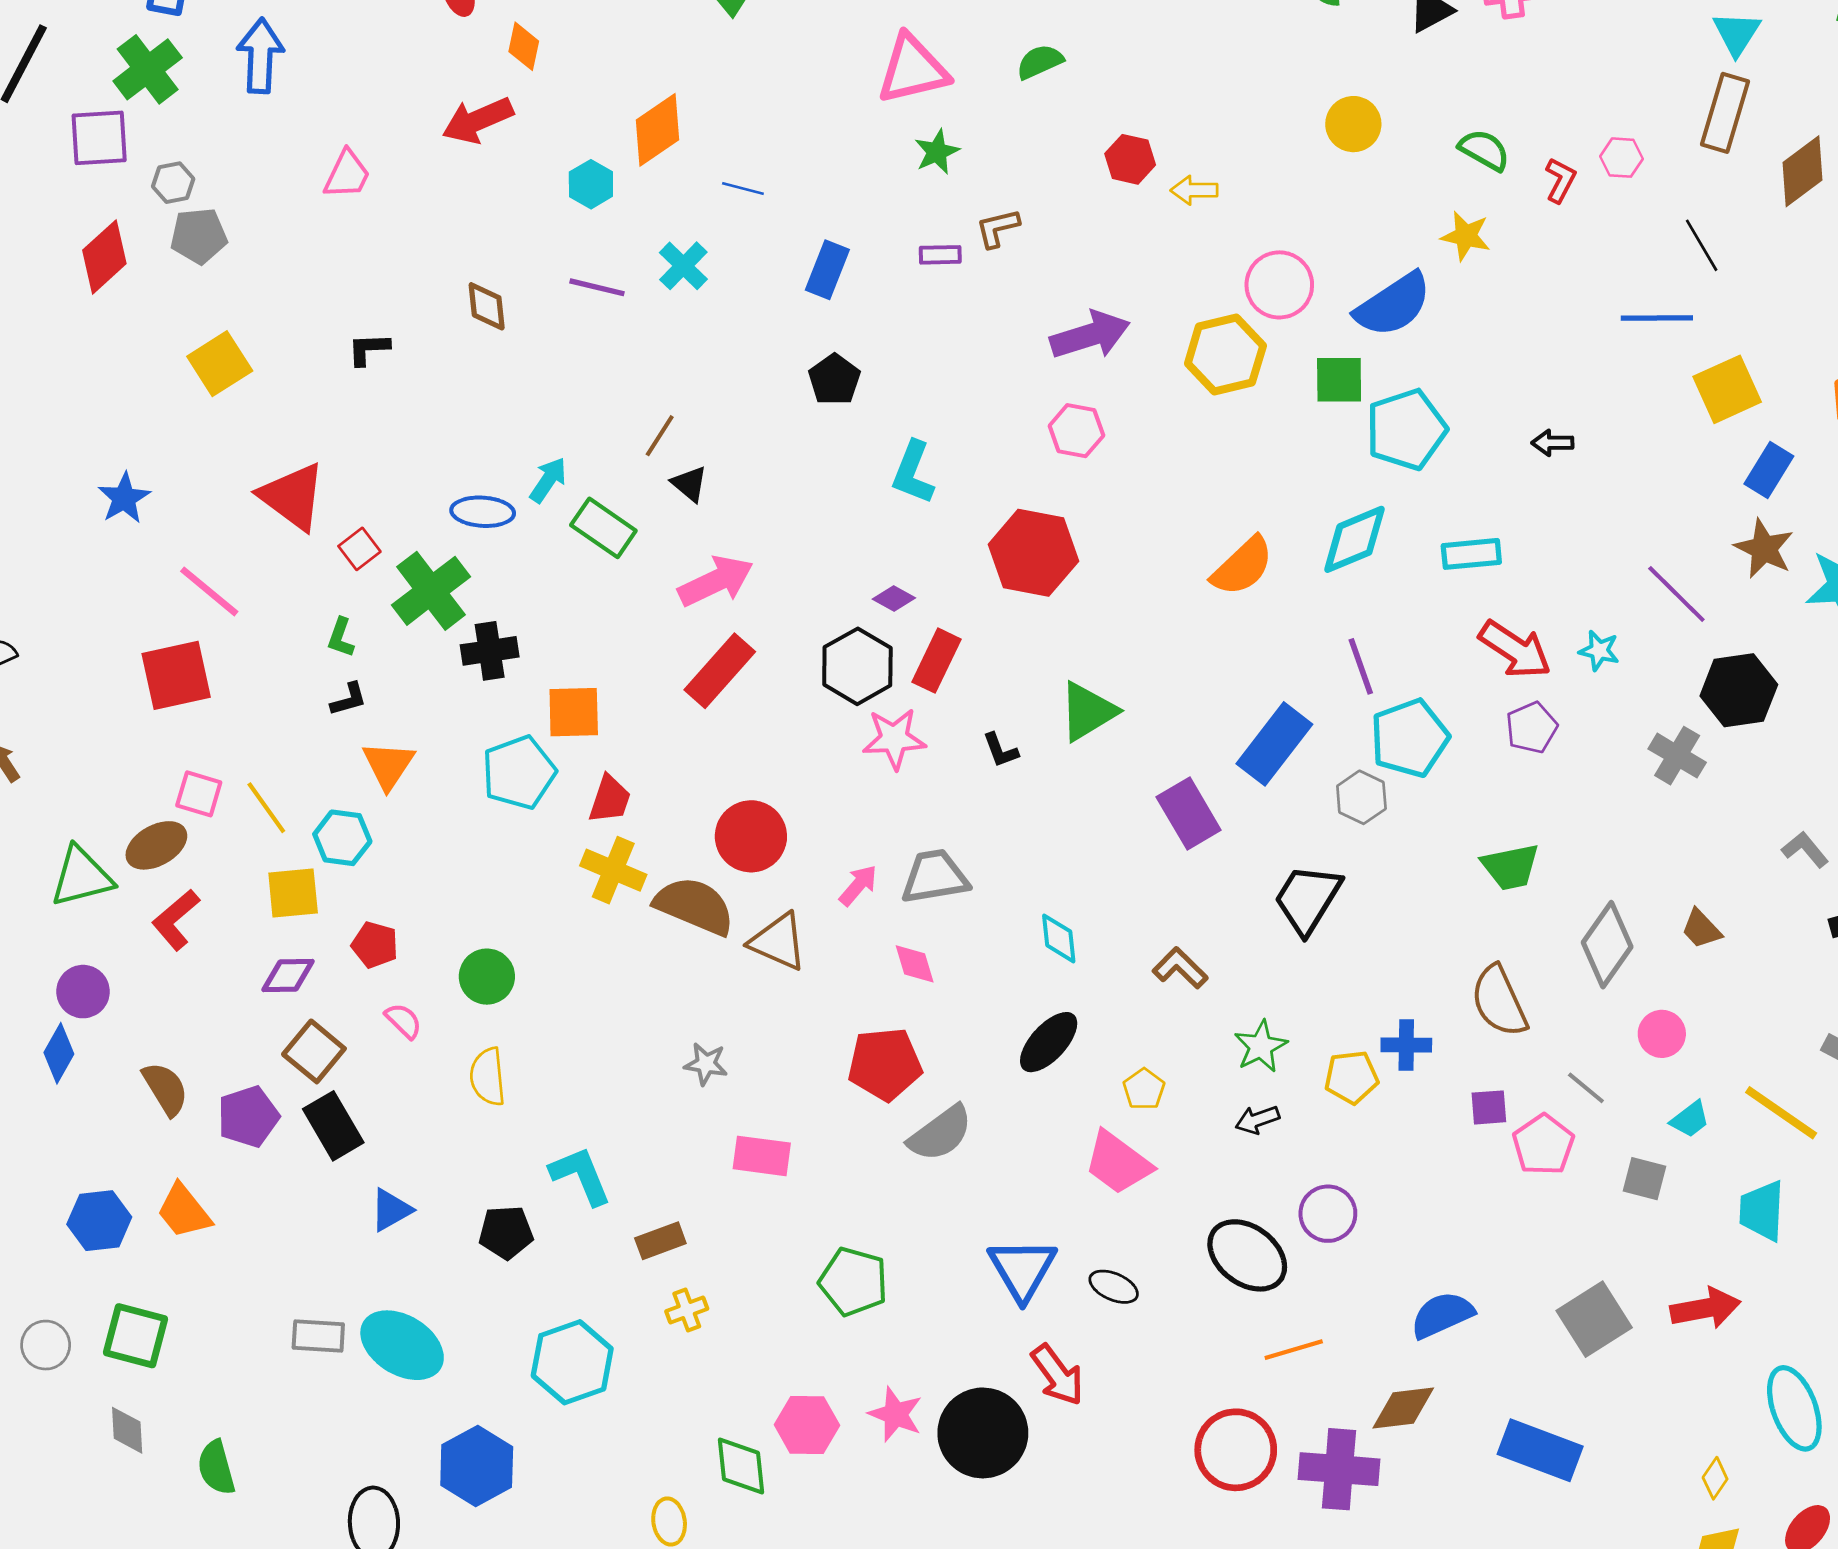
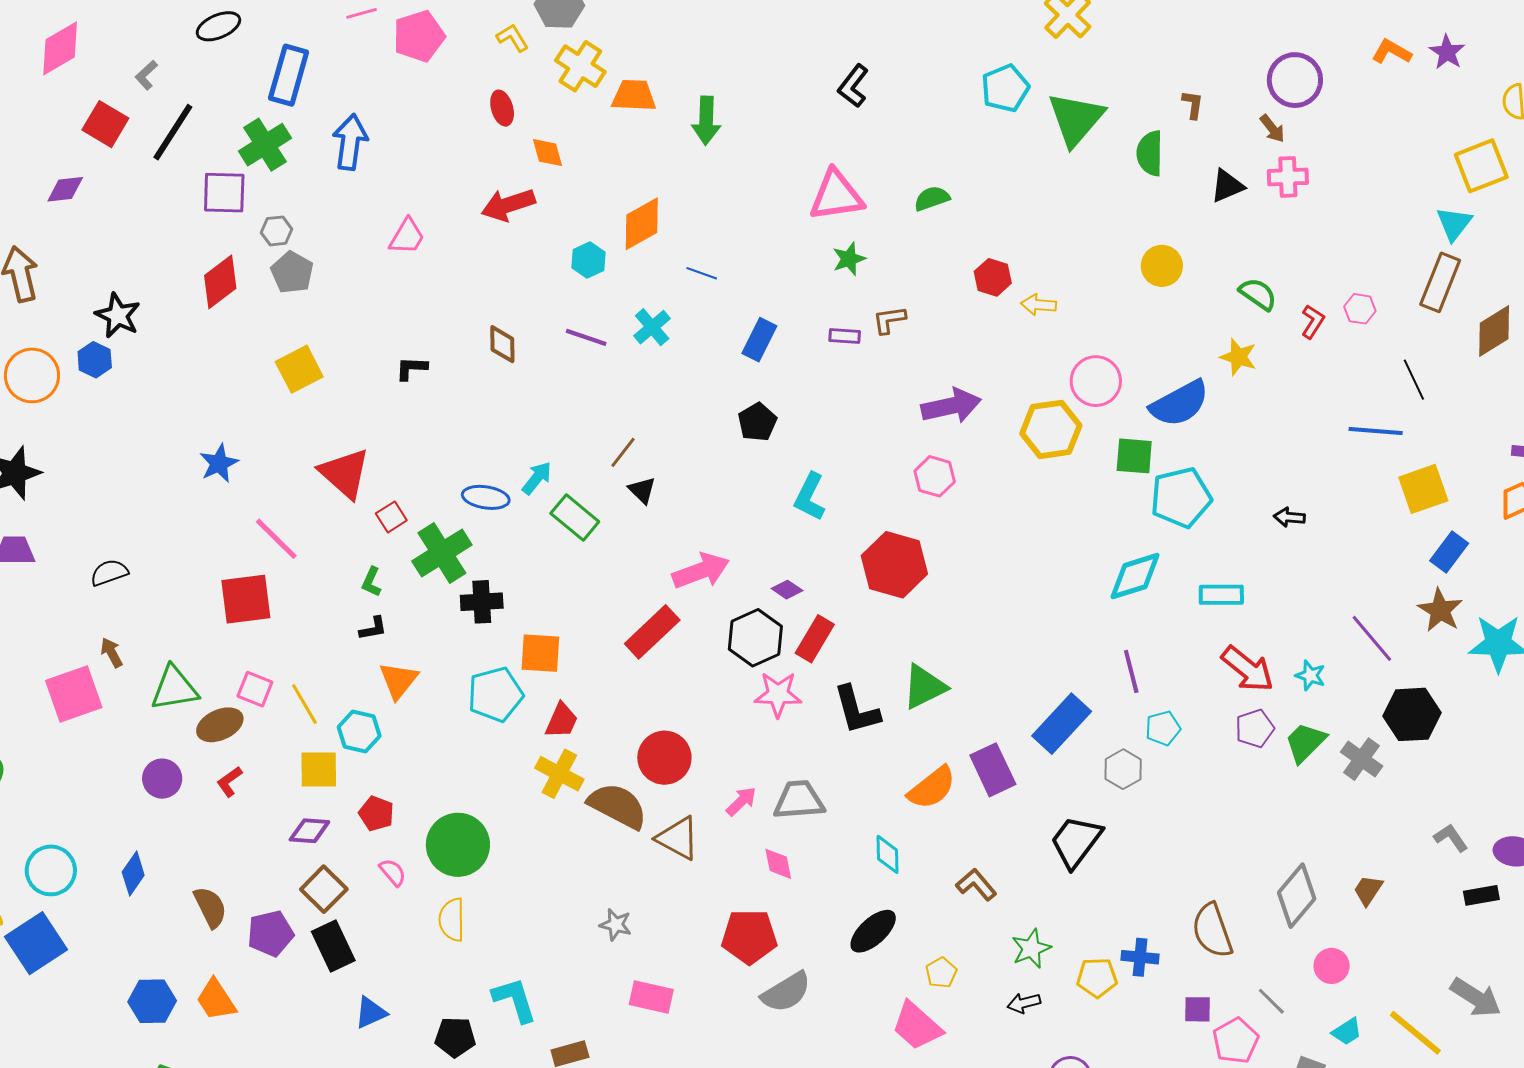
orange diamond: (524, 46) -> (547, 153), turned -33
gray pentagon: (199, 236) -> (292, 272), turned 30
orange semicircle: (1242, 566) -> (932, 788), moved
pink arrow: (716, 581) -> (701, 571), moved
cyan pentagon: (1410, 738) -> (1163, 728), size x0.6
black L-shape: (1000, 750) -> (857, 710), size x1.8
green trapezoid: (1511, 867) -> (1305, 742), moved, turned 141
green triangle: (82, 877) -> (174, 688), moved
red L-shape: (176, 920) -> (229, 782), size x0.7
brown trapezoid: (1701, 929) -> (1368, 890), turned 72
green circle: (487, 977) -> (458, 845), size x1.5
purple circle: (83, 992) -> (162, 779), moved

